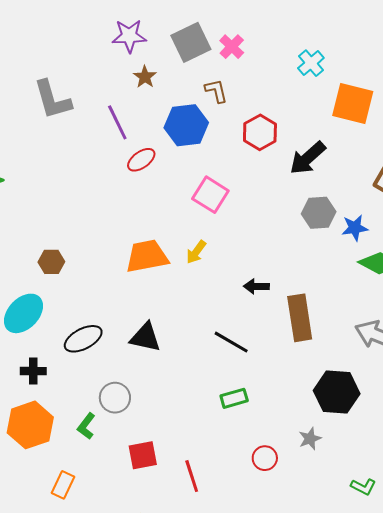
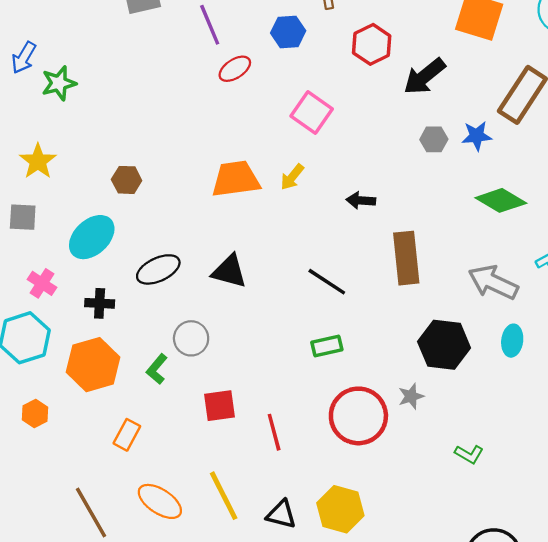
blue hexagon: (186, 125) -> (288, 32), size x0.7
gray hexagon: (319, 213) -> (434, 139), size x0.7
blue star: (355, 228) -> (477, 136), moved
black arrow: (256, 286) -> (361, 200), moved
red circle: (265, 458) -> (358, 416), size x2.0

